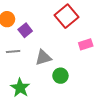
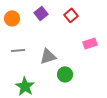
red square: (67, 16) -> (71, 15), size x0.6
purple square: (25, 30) -> (41, 13), moved

